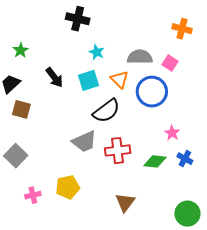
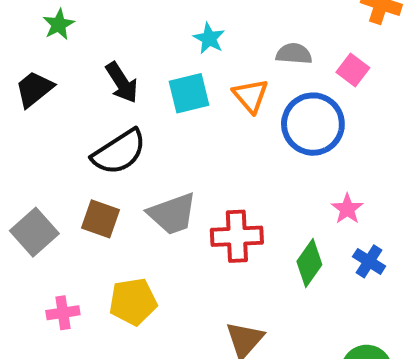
gray semicircle: (140, 57) -> (294, 54), size x0.7
brown square: (21, 109) -> (100, 219), moved
black semicircle: (106, 111) -> (119, 152), moved
green diamond: (155, 161) -> (309, 263), turned -65

